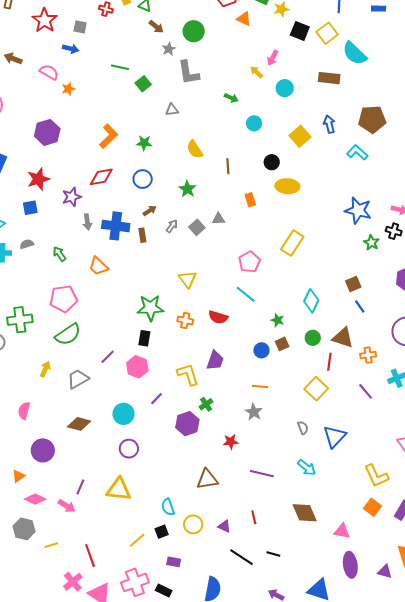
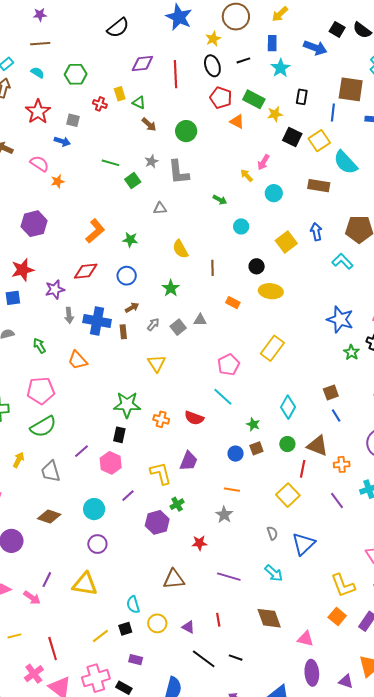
gray star: (169, 49) -> (151, 161), moved
orange rectangle: (250, 200) -> (233, 303), turned -48
yellow triangle: (187, 279) -> (157, 363), moved
gray trapezoid: (78, 379) -> (51, 471), turned -80

